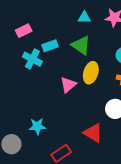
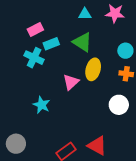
pink rectangle: (24, 31) -> (35, 29), moved
cyan star: (37, 126) -> (41, 105), moved, turned 30
red triangle: (93, 133) -> (97, 146), moved

